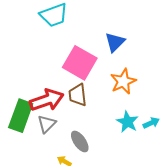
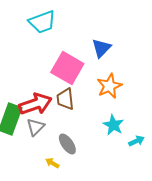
cyan arrow: (151, 123) -> (136, 141), moved

